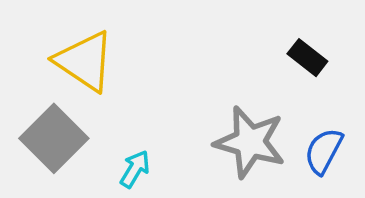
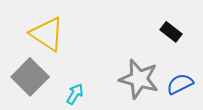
blue semicircle: (324, 151) -> (180, 84), turned 36

